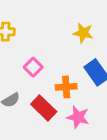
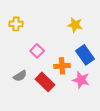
pink star: (78, 117) -> (81, 80), moved

